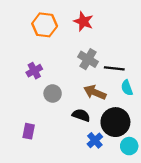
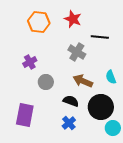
black line: (114, 68) -> (100, 37), moved
purple rectangle: (29, 131) -> (25, 115), size x1.6
blue cross: (95, 140) -> (69, 123), moved

